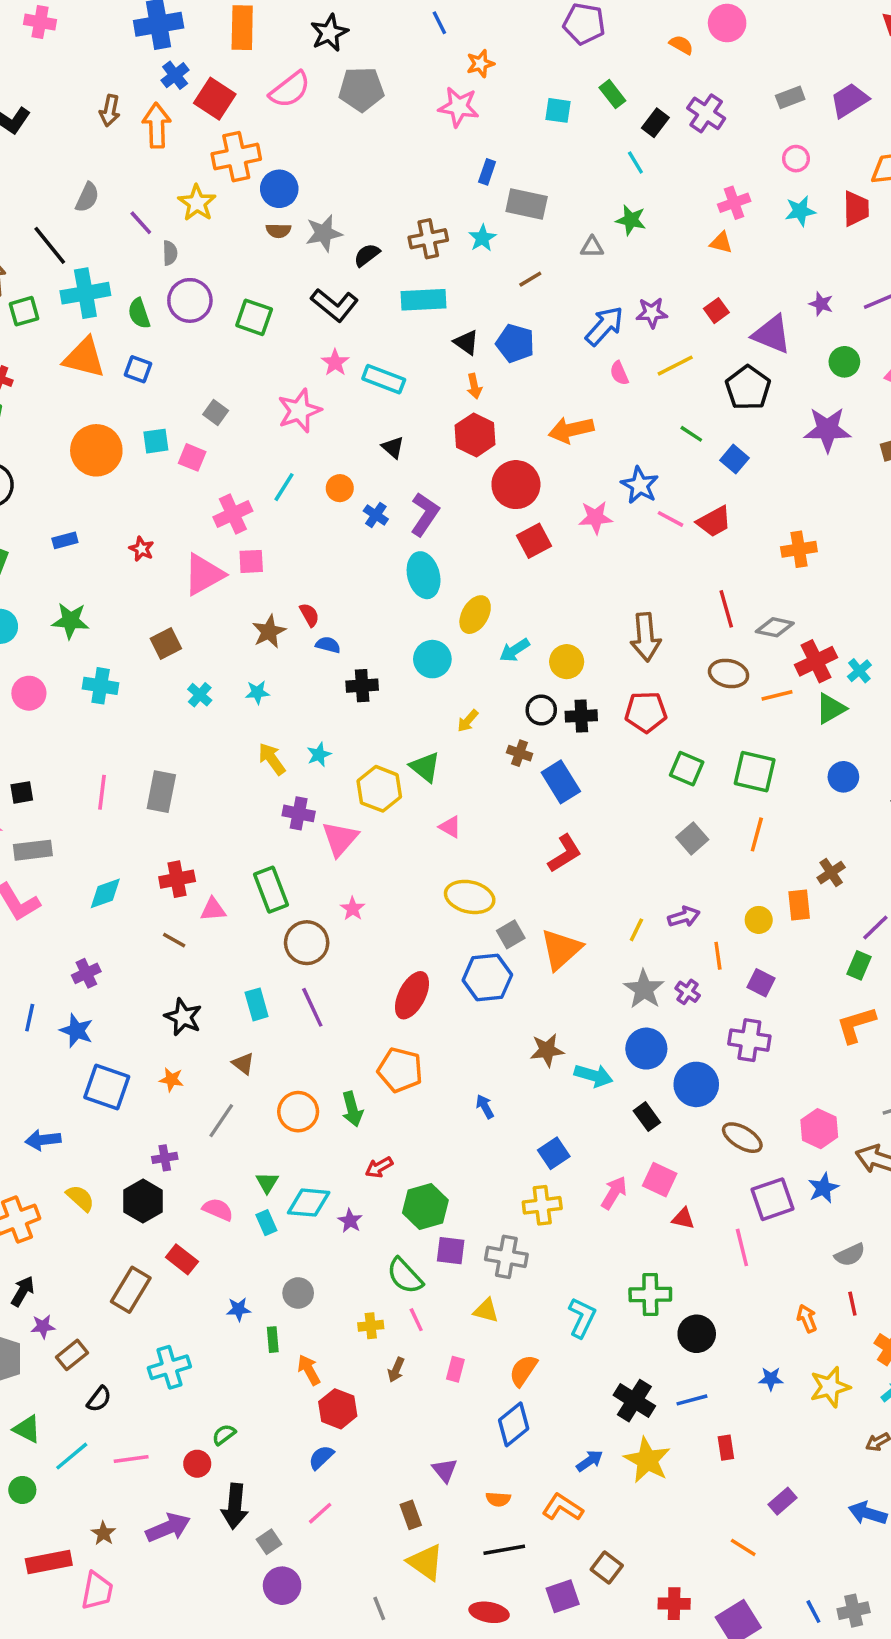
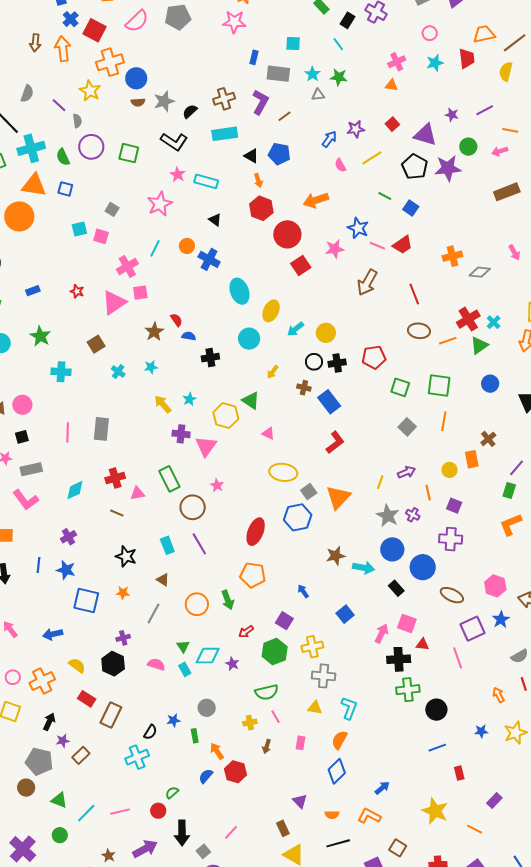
cyan square: (558, 110) -> (293, 43), moved
cyan star: (482, 238) -> (312, 74), moved
blue arrow: (604, 326) -> (329, 139), size x0.7
purple star: (827, 430) -> (448, 168), moved
orange circle: (96, 450) -> (19, 216), moved
purple L-shape: (425, 514) -> (260, 102), moved
blue cross: (376, 515) -> (209, 259), size x1.5
green star: (70, 621) -> (40, 336), turned 30
gray diamond: (775, 627) -> (480, 272), moved
brown arrow: (646, 637) -> (367, 283), moved, turned 40
pink circle: (29, 693) -> (22, 405), moved
yellow cross: (542, 1205) -> (312, 647), moved
purple square: (451, 1251) -> (284, 621), moved, turned 30
red rectangle: (182, 1259) -> (87, 699), moved
green semicircle: (405, 1276) -> (267, 692), turned -55
cyan L-shape: (582, 1318) -> (349, 708), moved
black semicircle: (99, 1399) -> (150, 732), moved
black cross: (634, 1401) -> (399, 659), moved, turned -30
blue semicircle: (321, 1457) -> (206, 776), moved
yellow star: (647, 1460) -> (435, 811), moved

